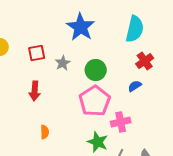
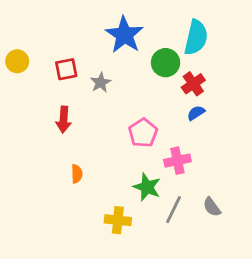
red cross: (145, 61) -> (193, 84), moved
green circle: (96, 70) -> (166, 63), moved
pink pentagon: (95, 101) -> (143, 133), size x0.7

